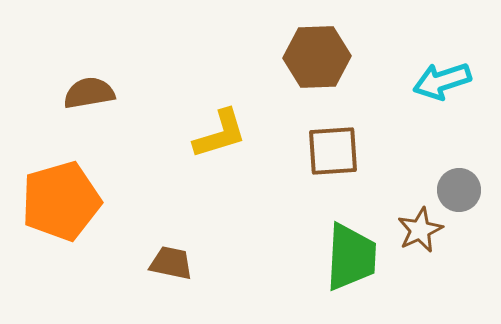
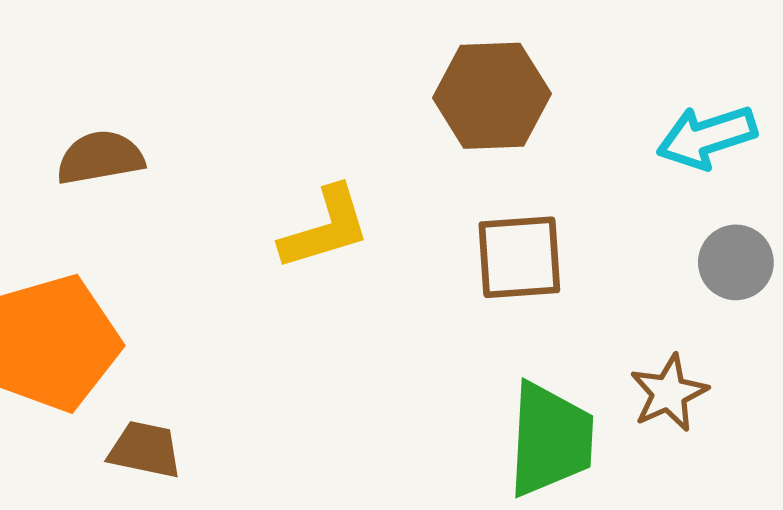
gray circle: (459, 190) -> (736, 262), moved
brown trapezoid: (171, 263) -> (145, 450), moved

